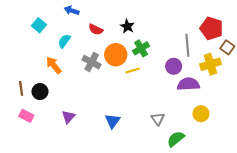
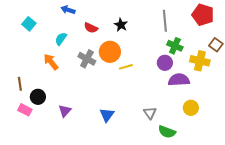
cyan square: (39, 25) -> (29, 24), moved
red pentagon: (212, 28) -> (203, 15), moved
gray line: (187, 45) -> (165, 21), moved
green cross: (141, 48) -> (175, 46), moved, turned -35
yellow cross: (210, 64) -> (200, 61), turned 30
black circle: (40, 92) -> (38, 97), moved
green semicircle: (176, 139) -> (167, 132), turned -120

